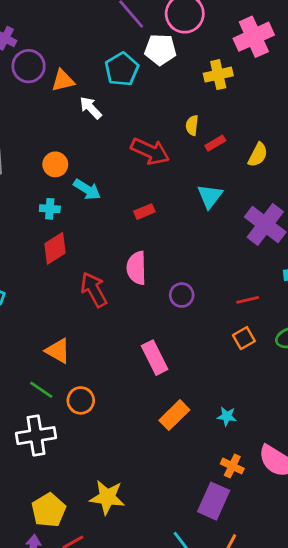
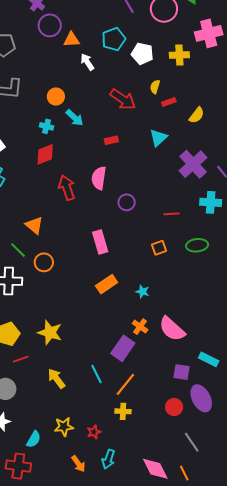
white pentagon: (160, 50) -> (142, 54), moved
orange square: (244, 338) -> (159, 248), moved

